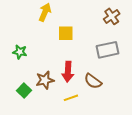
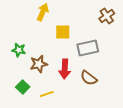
gray rectangle: (108, 50) -> (88, 48), moved
brown star: (45, 80) -> (39, 64), moved
yellow line: (71, 98) -> (47, 94), moved

